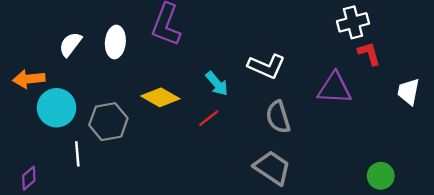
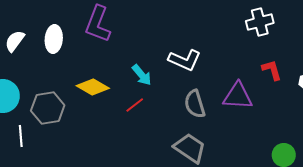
red L-shape: (369, 54) -> (272, 70), moved
purple triangle: (335, 88) -> (238, 96), moved

